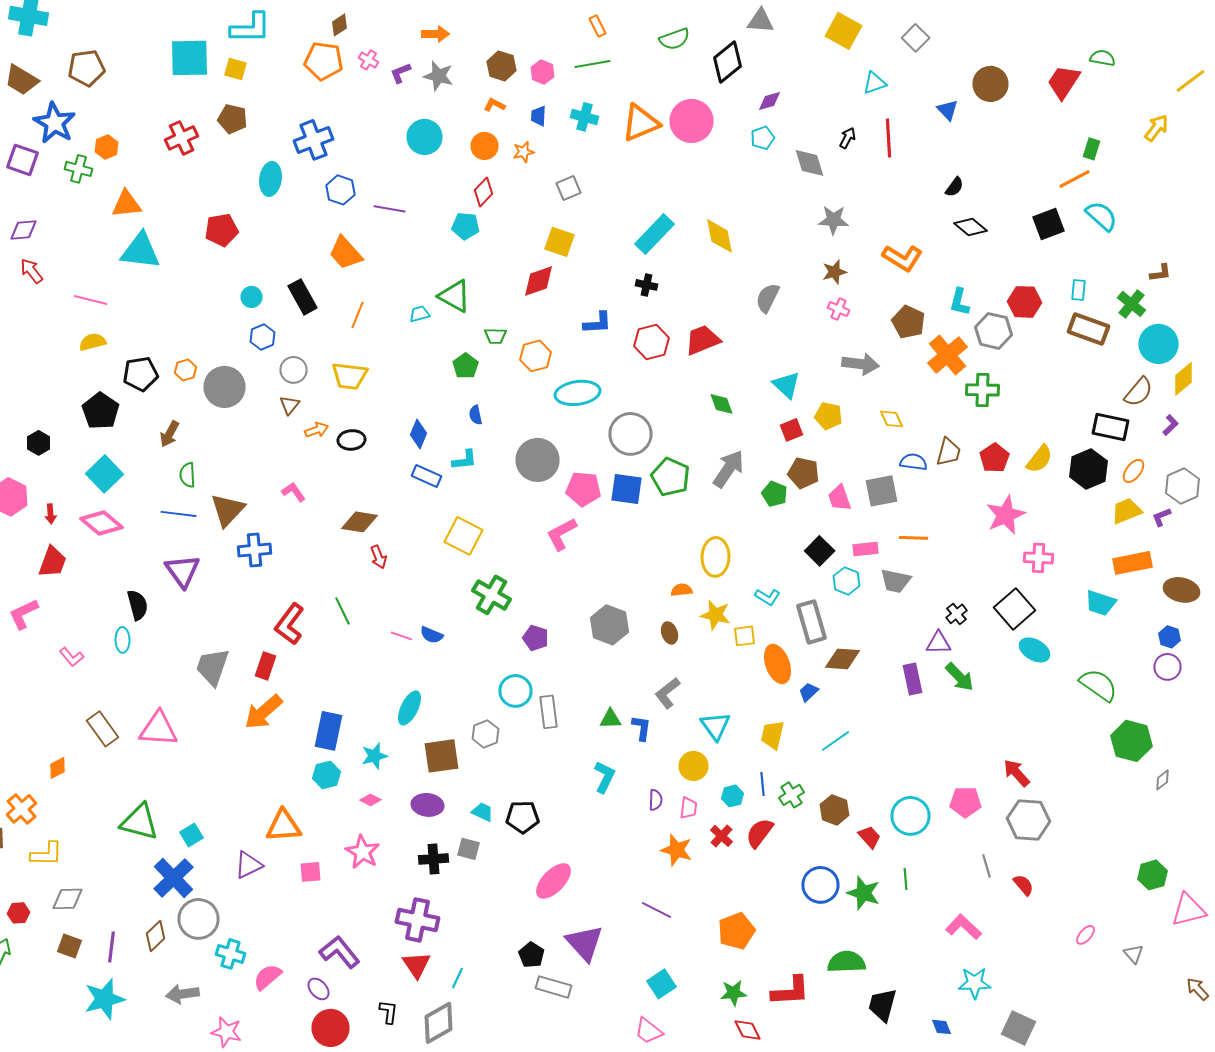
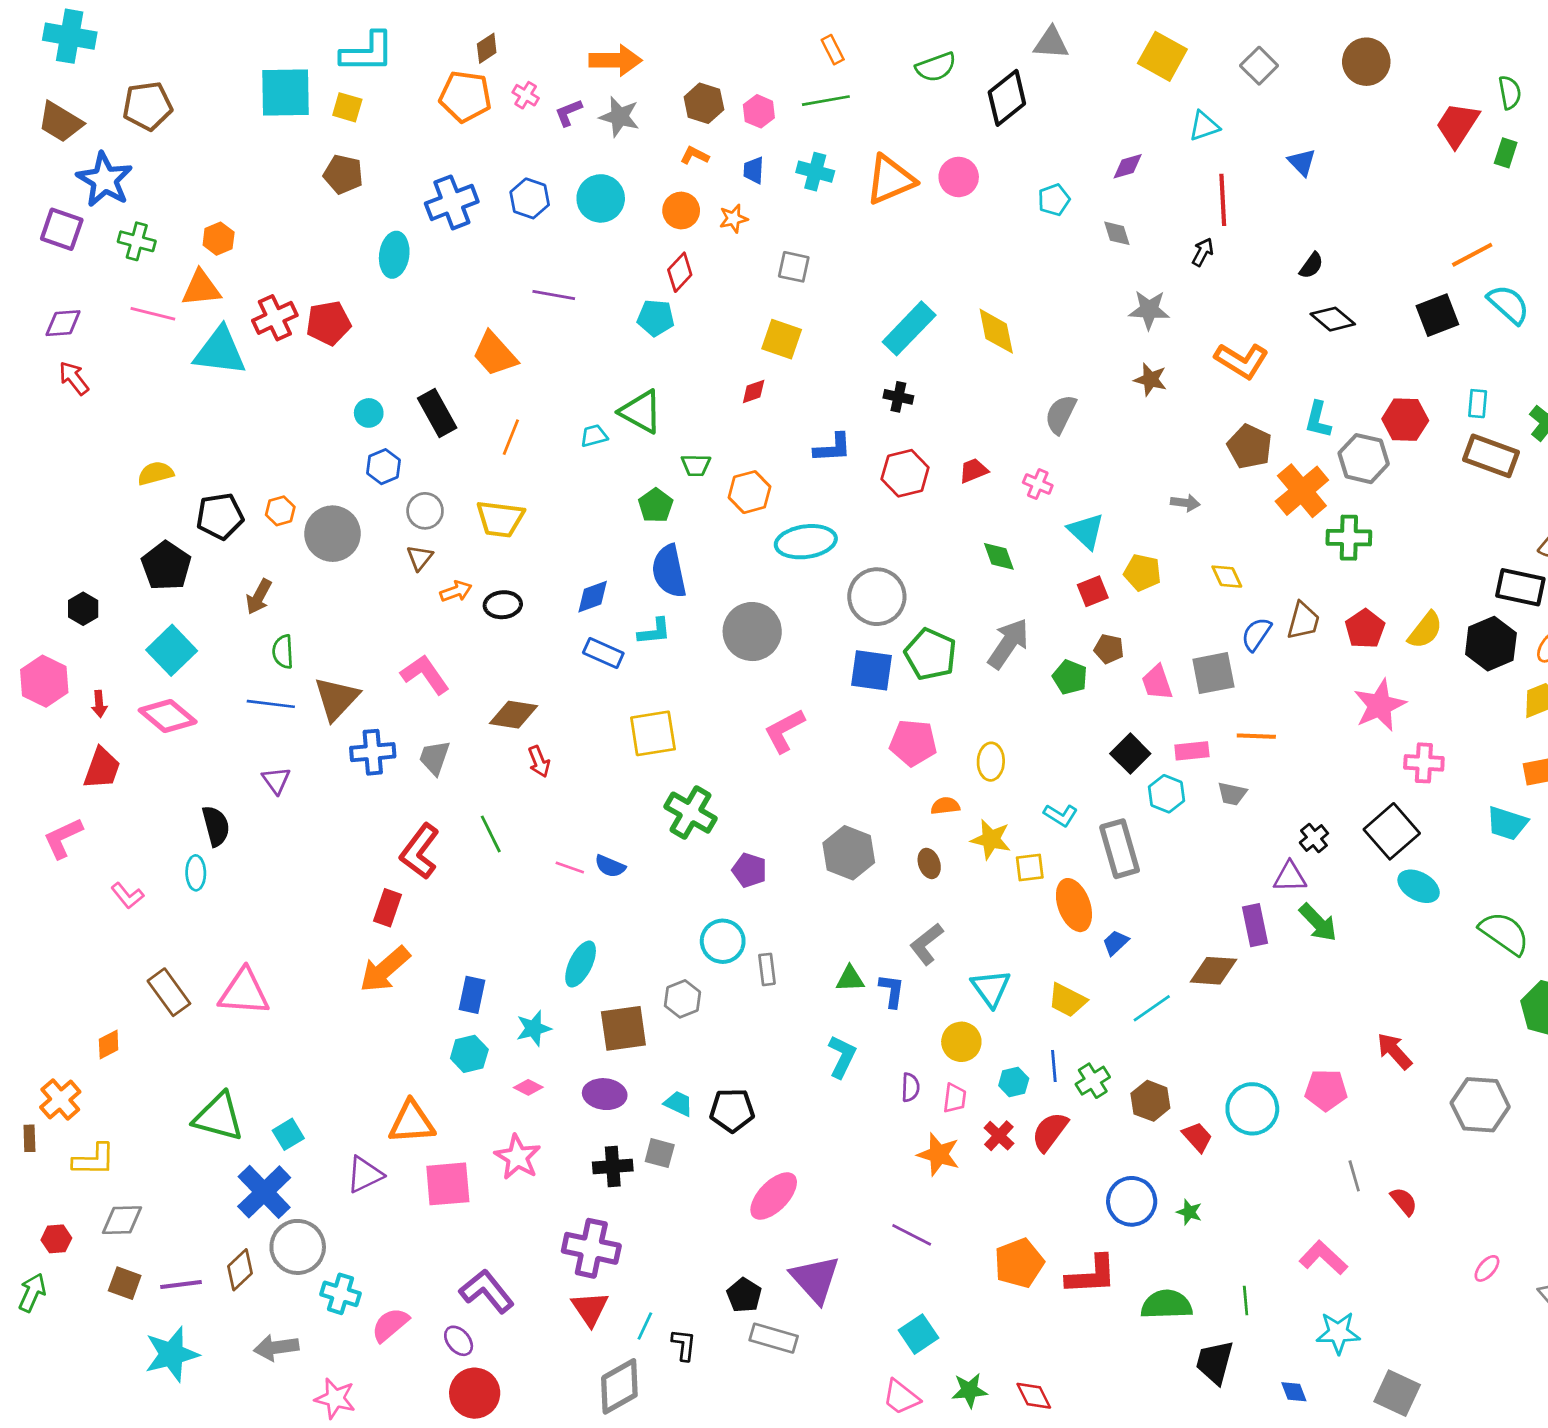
orange arrow: (436, 34) -> (615, 60), size x1.4
green semicircle: (1102, 58) -> (1510, 93), turned 70
brown circle: (990, 84) -> (1366, 62), moved
purple diamond: (770, 101) -> (1128, 166), moved
pink circle: (692, 121) -> (959, 177), size x0.7
red cross: (182, 138) -> (275, 318), moved
black arrow: (848, 138) -> (1203, 252), moved
orange hexagon: (106, 147) -> (219, 239), moved
green rectangle: (1092, 149) -> (1506, 153), moved
gray diamond: (810, 163) -> (1117, 233), size x0.7
gray square: (568, 188) -> (794, 267), turned 35
blue hexagon: (340, 190) -> (530, 198), moved
brown star: (834, 272) -> (1150, 379), turned 30
red diamond: (538, 281) -> (754, 392), size x0.6
pink line: (90, 300) -> (153, 314), moved
pink cross: (838, 309) -> (1038, 484), moved
red trapezoid: (702, 340) -> (973, 471), size x0.6
gray arrow: (860, 364) -> (1185, 503), size x0.6
blue semicircle: (476, 415) -> (669, 571), size x2.0
blue diamond: (418, 434) -> (593, 597), turned 48
blue semicircle: (914, 462) -> (1256, 634), turned -64
brown pentagon: (804, 473) -> (1109, 649), size x0.7
pink pentagon: (584, 489) -> (913, 743), moved
pink L-shape: (294, 492) -> (425, 674), size x1.5
yellow square: (464, 536) -> (653, 733), turned -36
yellow ellipse: (716, 557) -> (991, 762), size x0.7
purple triangle: (182, 571) -> (276, 780), size x0.6
gray trapezoid: (896, 581) -> (1232, 794), size x0.7
brown diamond: (842, 659) -> (1213, 971), moved
gray trapezoid: (212, 667) -> (434, 758), moved, size x0.7
gray rectangle: (548, 712) -> (767, 969), size x0.7
blue rectangle: (328, 731) -> (472, 995), size x0.7
yellow trapezoid: (772, 735) -> (1067, 1000), turned -76
gray hexagon: (1028, 820) -> (1480, 1105), moved
pink square: (310, 872) -> (448, 1184), size x1.6
green line: (906, 879) -> (1246, 1301), moved
green star: (864, 893) -> (1189, 1212), size x0.6
purple line: (112, 947) -> (181, 1284), turned 76
red L-shape: (790, 991) -> (1091, 1275), moved
green star: (734, 993) -> (969, 1390), moved
black L-shape: (388, 1012) -> (684, 1345), moved

